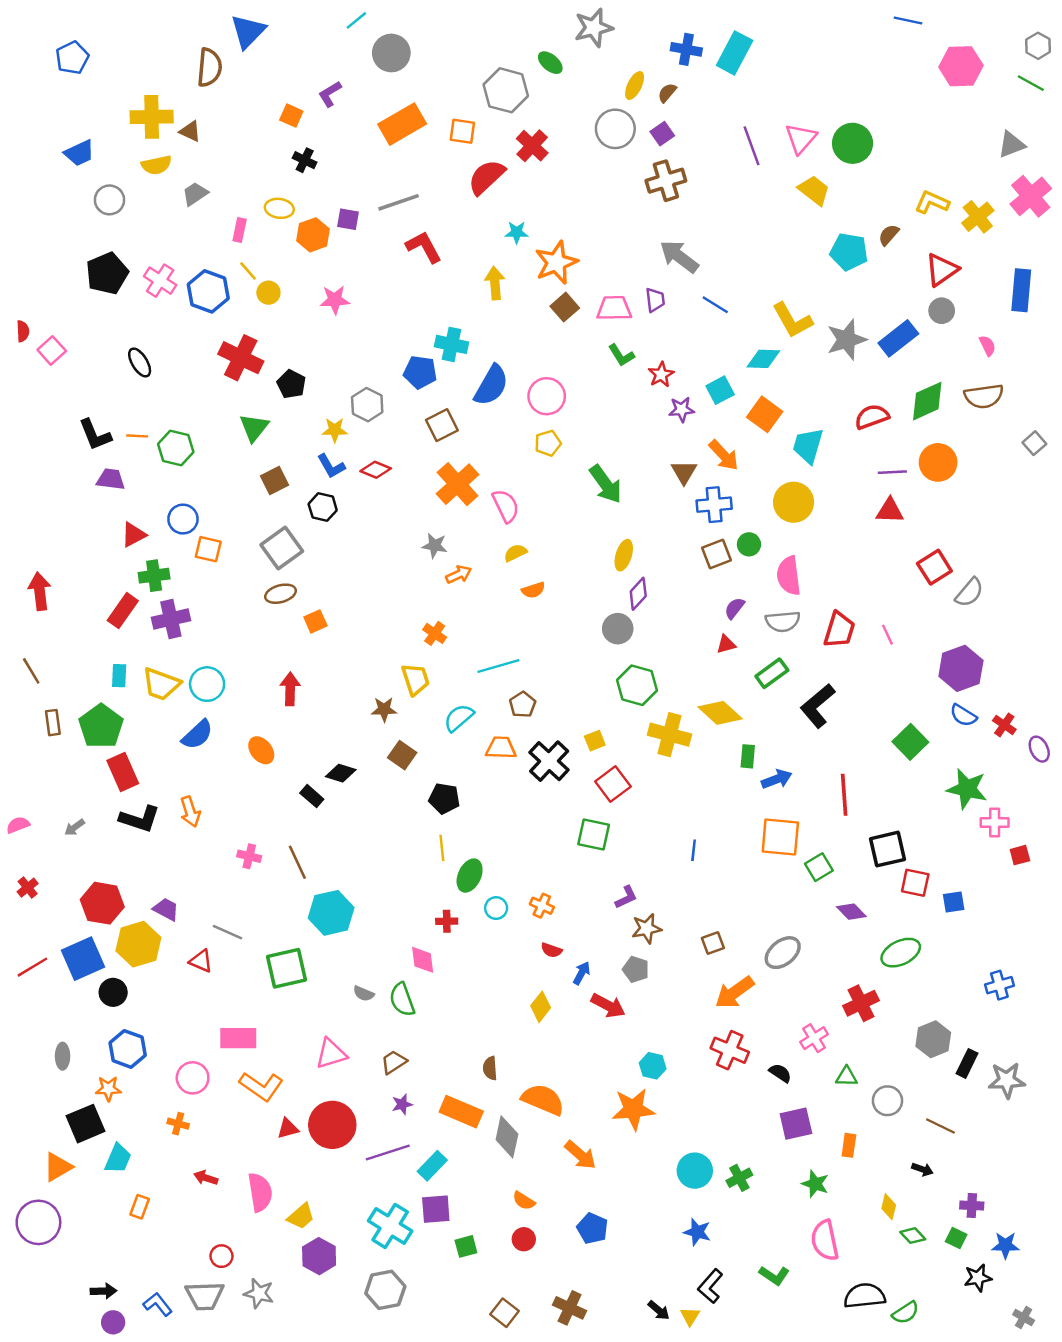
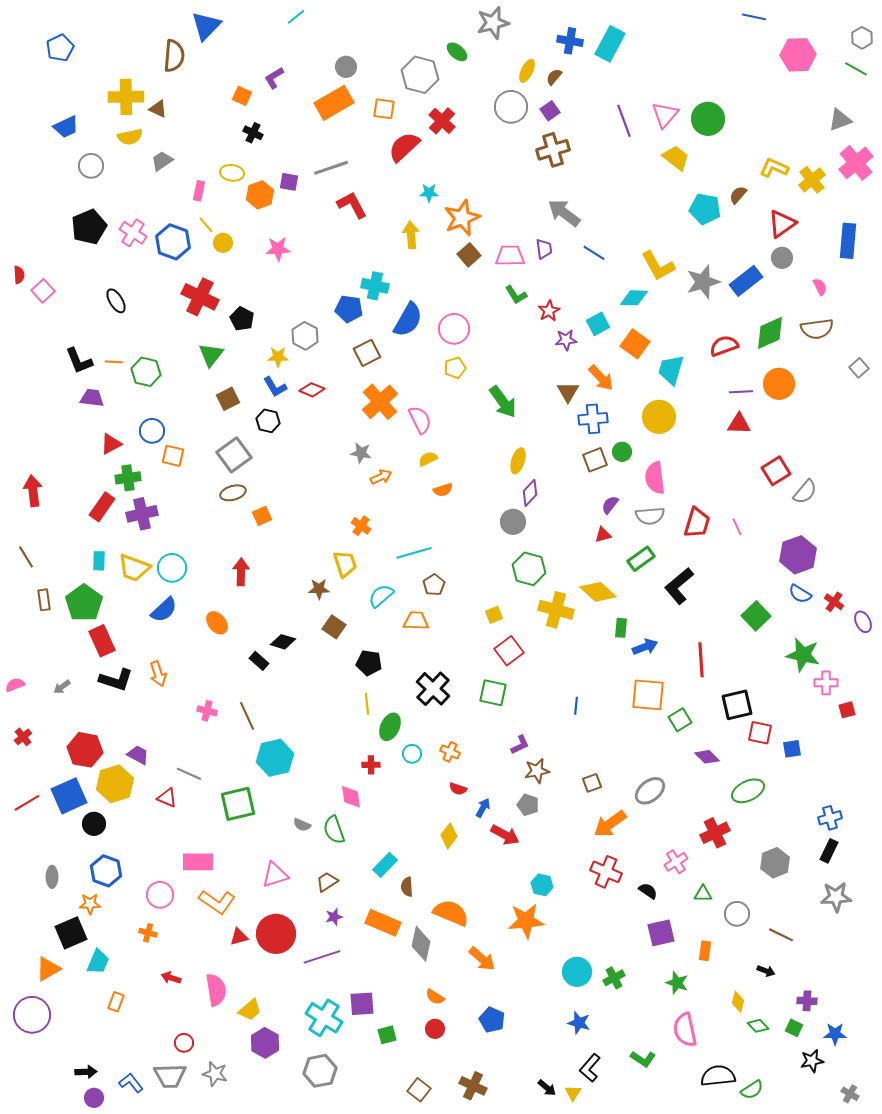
gray circle: (391, 53) -> (346, 67), moved, size x0.7
black cross: (549, 761) -> (433, 689), moved
black rectangle: (967, 1063) -> (829, 851), moved
cyan rectangle: (432, 1166) -> (385, 865), moved

